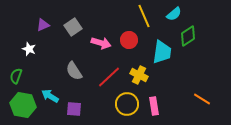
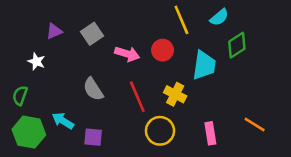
red line: (109, 77) -> (137, 97), turned -70
pink rectangle: (154, 106) -> (210, 133), moved

